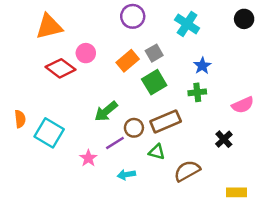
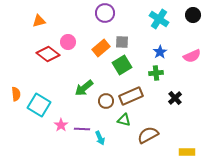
cyan cross: (187, 24) -> (159, 19), moved
orange triangle: (49, 26) -> (39, 21), size x0.6
gray square: (154, 53) -> (122, 42), turned 32
pink semicircle: (243, 105) -> (192, 56), moved
black cross: (224, 139) -> (175, 98), moved
purple line: (115, 143) -> (82, 129), moved, turned 35
pink star: (88, 158) -> (61, 125), moved
cyan arrow: (126, 175) -> (100, 138), turned -104

